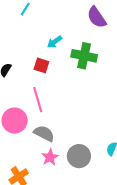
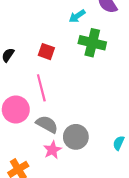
cyan arrow: (55, 42) -> (77, 16), moved
gray circle: (79, 156) -> (76, 137), moved

